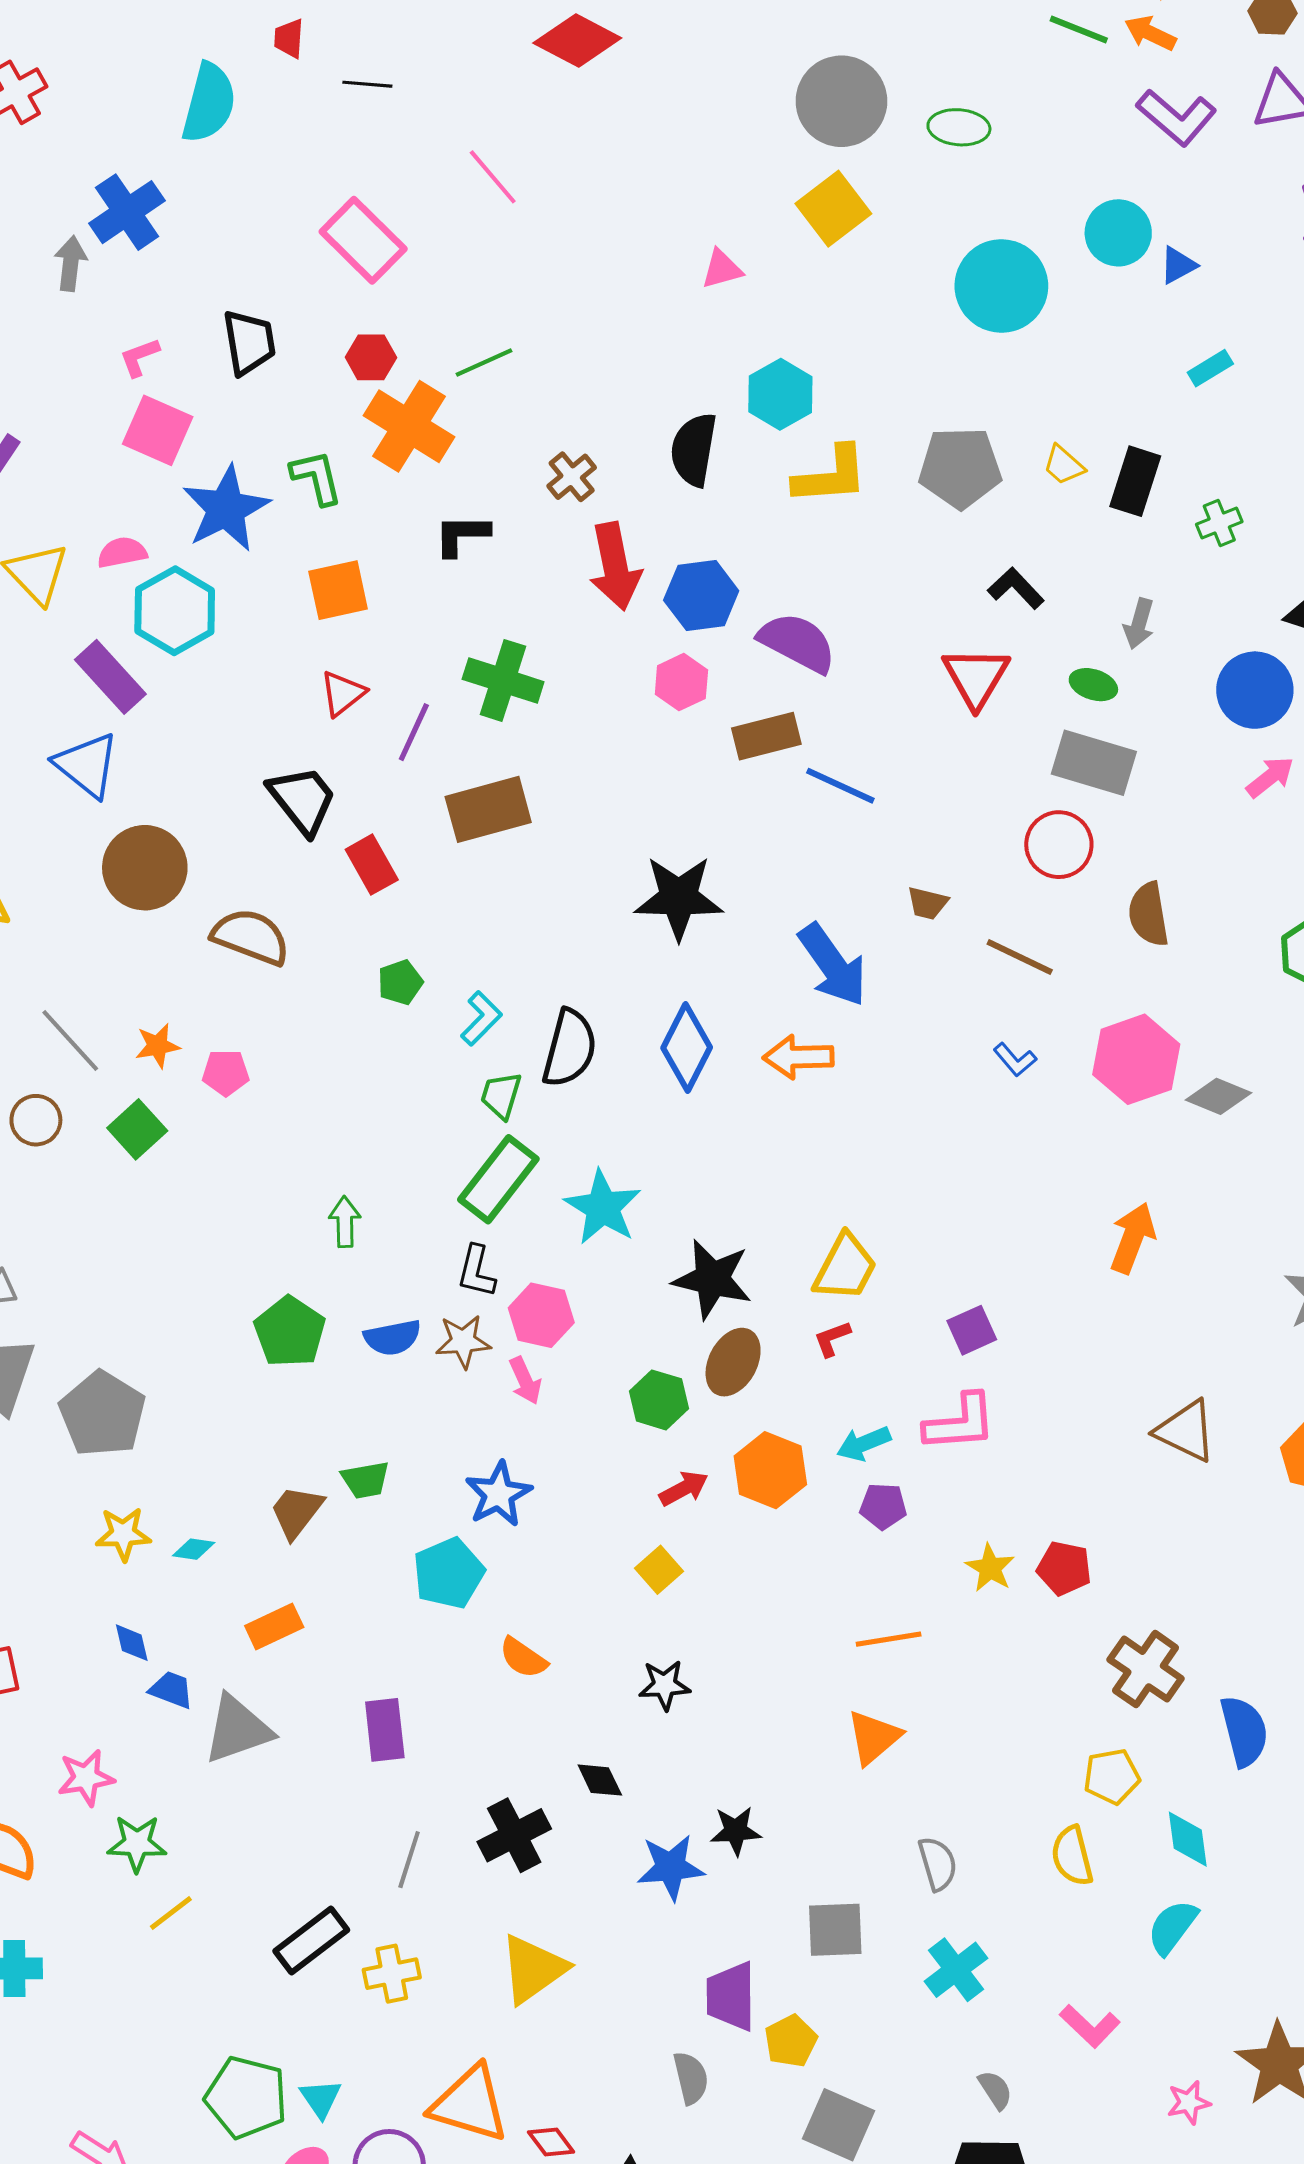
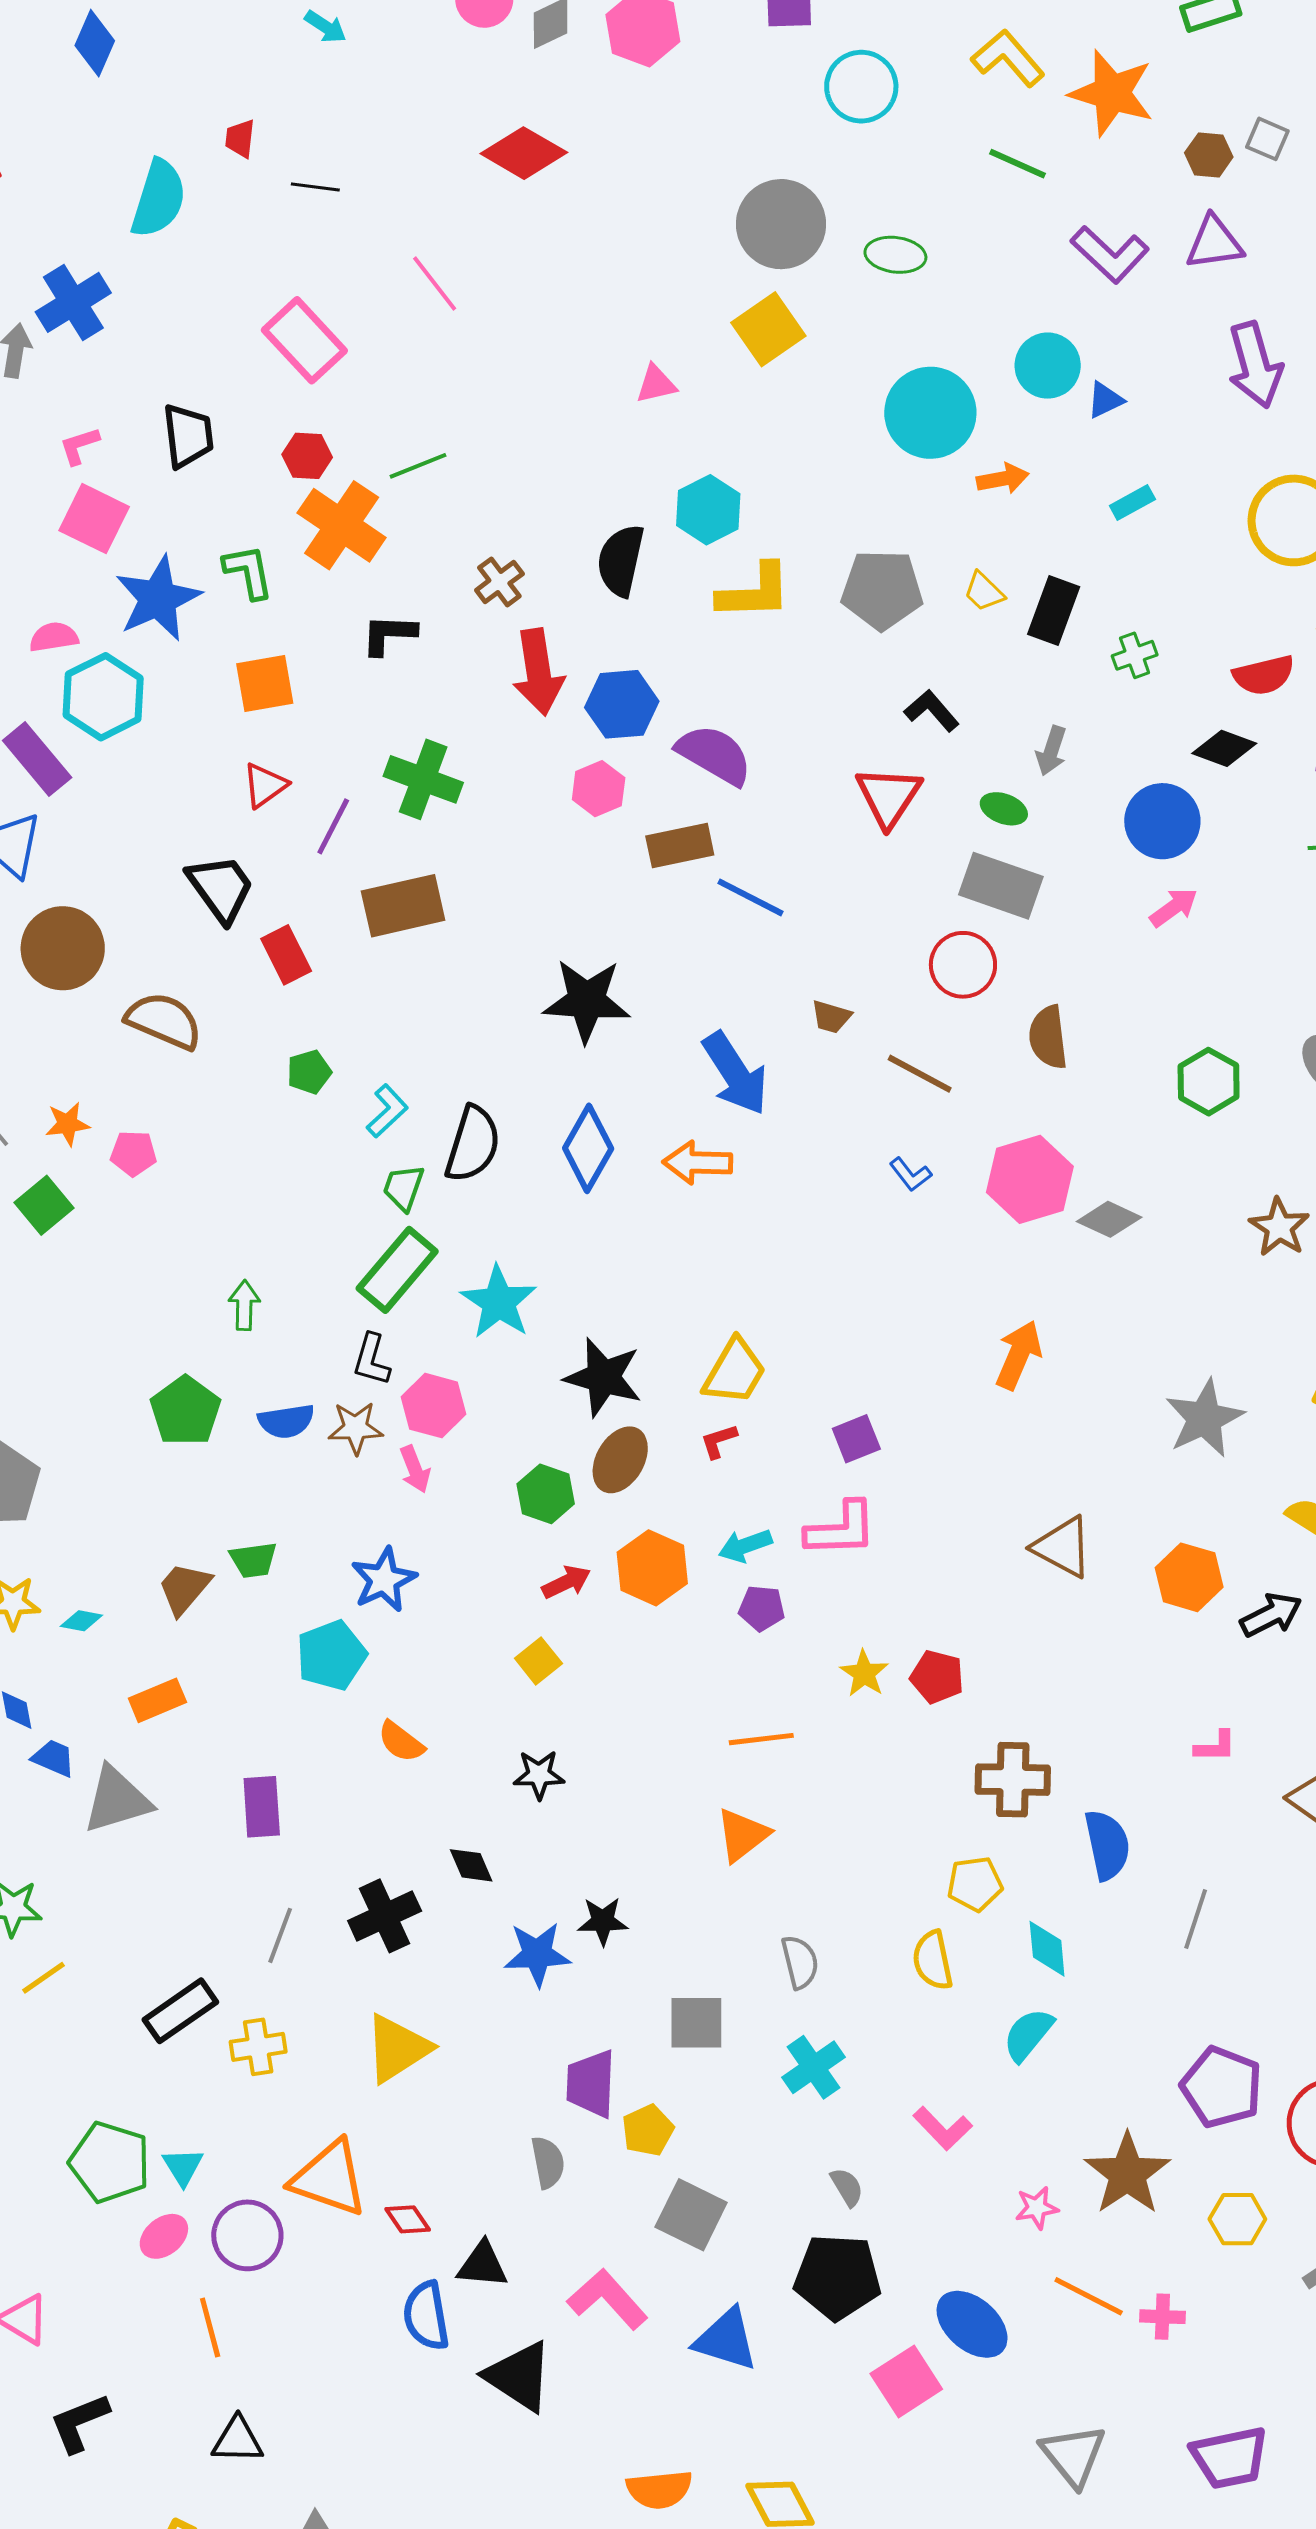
orange arrow: (1150, 33) -> (1003, 479), moved, turned 141
brown cross: (1146, 1669) -> (1013, 1780), turned -36

